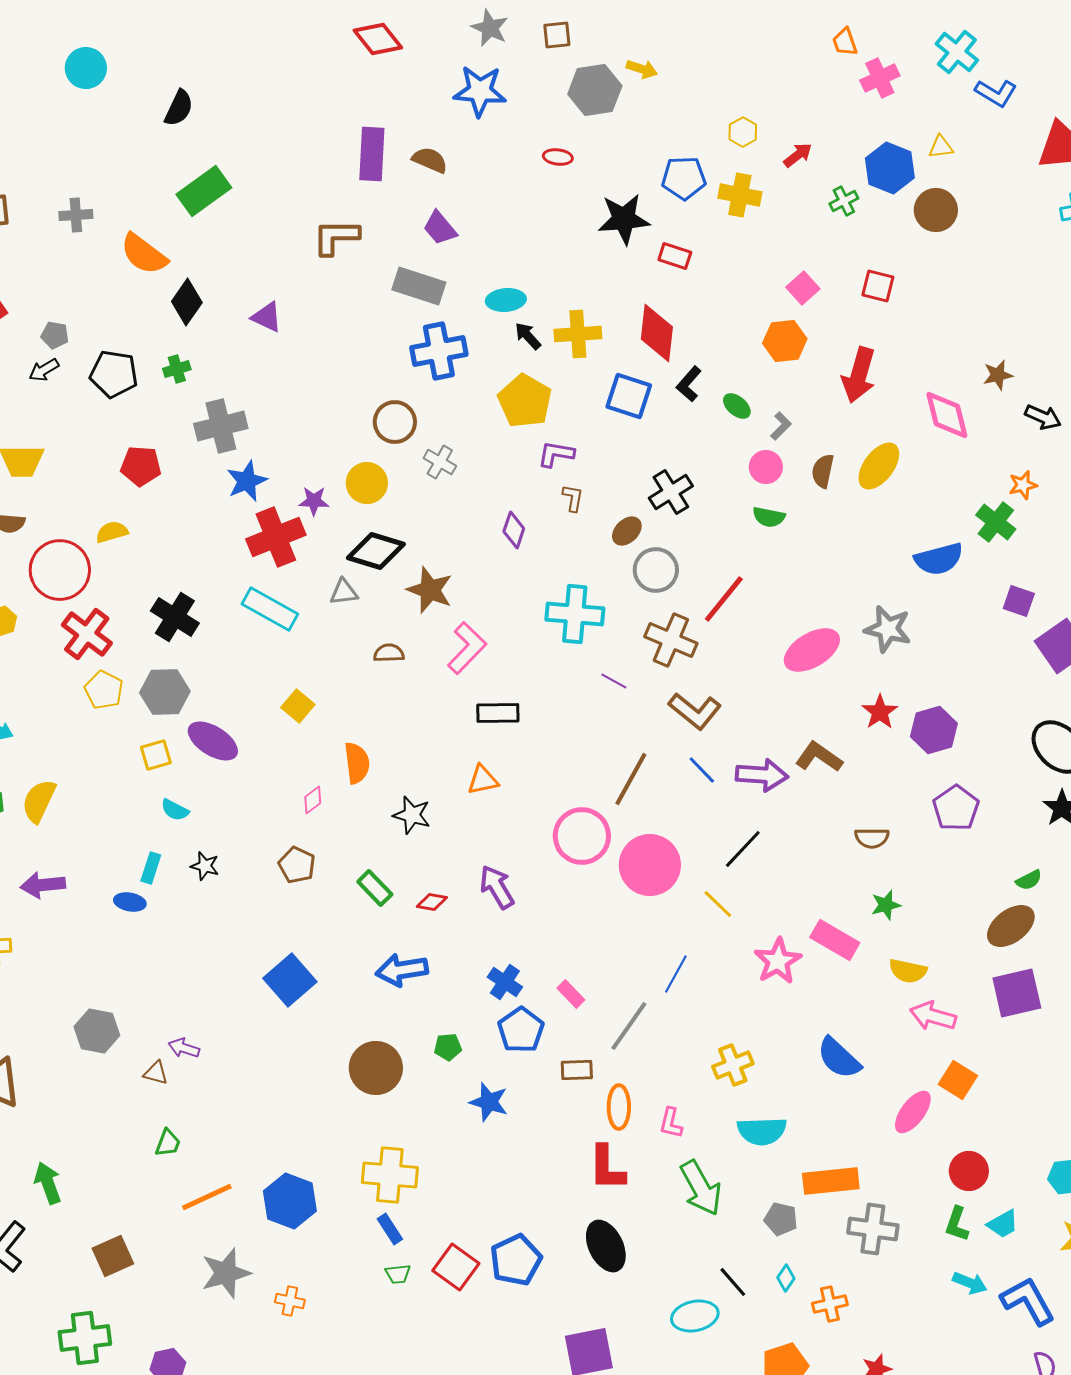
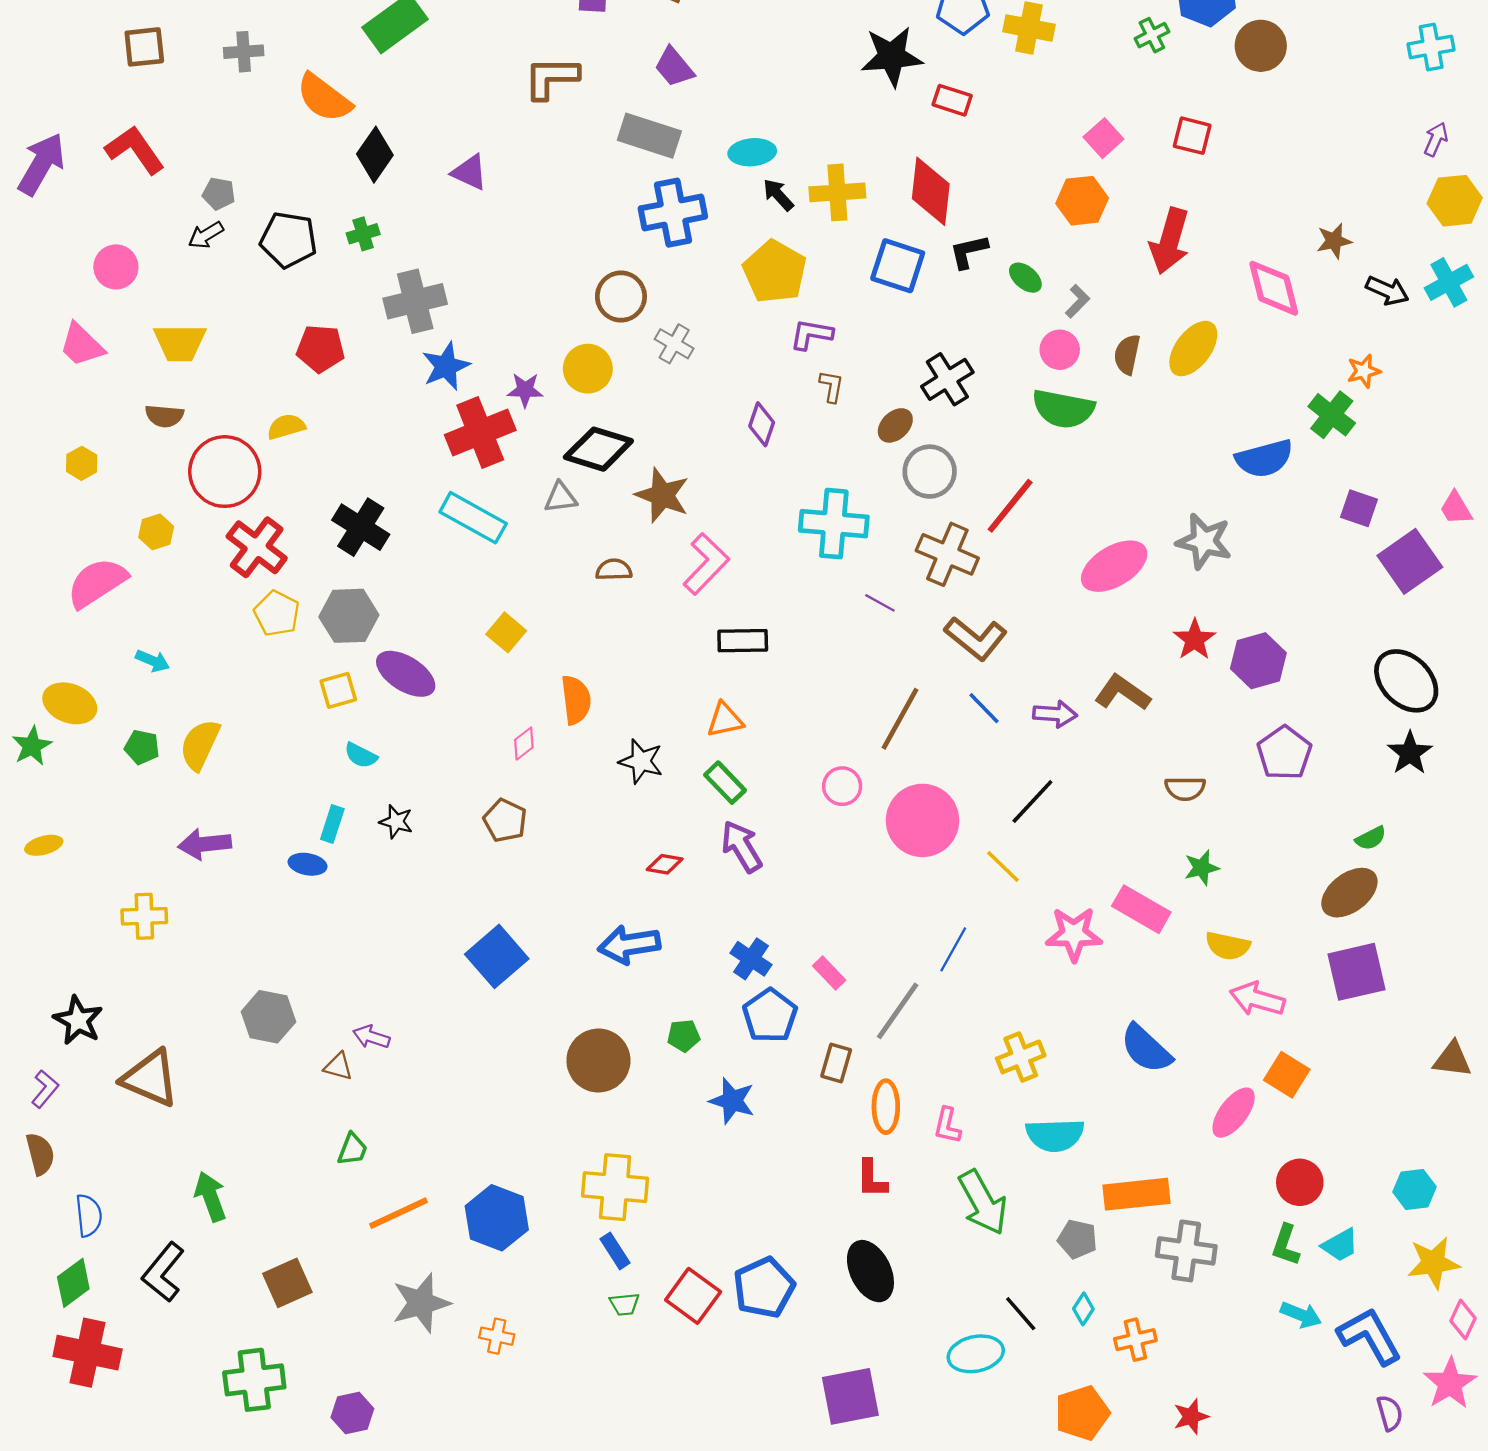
black L-shape: (689, 384) -> (969, 252), turned 36
green semicircle: (769, 517) -> (1063, 409), size x1.6
purple arrow: (762, 775) -> (1055, 714), size x0.7
pink circle: (582, 836) -> (842, 786), size x0.6
green rectangle: (375, 888) -> (725, 783), moved
pink star: (778, 961) -> (1074, 934), turned 30
brown rectangle: (577, 1070) -> (836, 1063), turned -72
red L-shape: (607, 1168) -> (872, 1179), size x0.7

